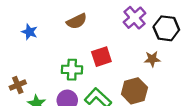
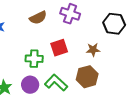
purple cross: (134, 18) -> (70, 14), moved, turned -30
brown star: (152, 59) -> (93, 50), moved

